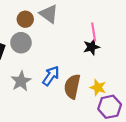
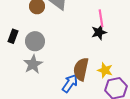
gray circle: (21, 43) -> (35, 41), moved
blue arrow: (51, 76) -> (70, 83), moved

